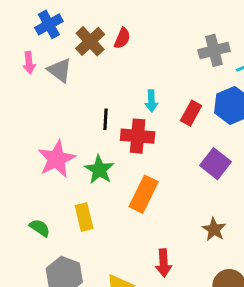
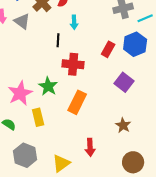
cyan arrow: (151, 101) -> (74, 22), moved
black line: (105, 119) -> (58, 40), moved
pink star: (57, 159) -> (20, 93), moved

